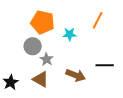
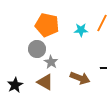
cyan star: (70, 34) -> (81, 30), moved

